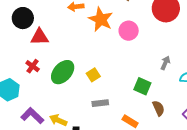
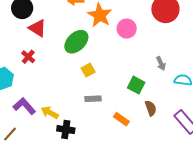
red triangle: (40, 37) -> (37, 28), turned 30
gray arrow: (165, 63) -> (161, 63), turned 128
green ellipse: (63, 72) -> (76, 42), moved

